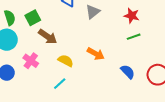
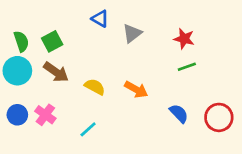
brown arrow: (48, 37) -> (56, 72), moved
pink cross: (31, 61) -> (45, 115), moved
yellow semicircle: (66, 61) -> (95, 87), moved

